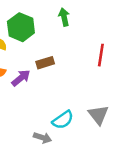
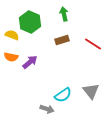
red line: (101, 55) -> (93, 44), turned -66
brown rectangle: (45, 63) -> (62, 40), moved

